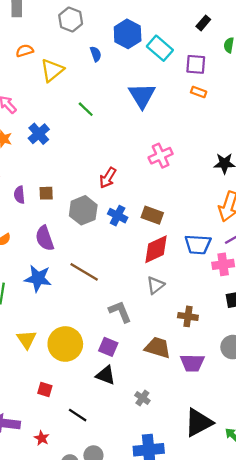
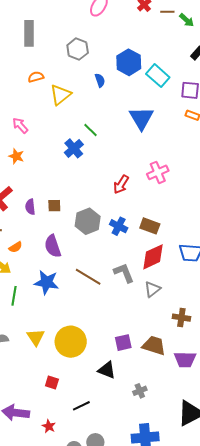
blue cross: (39, 134) -> (74, 148), moved
red arrow: (108, 178) -> (121, 184), moved
gray L-shape: (120, 312) -> (124, 273), moved
purple square: (108, 347) -> (123, 343), moved, turned -36
gray cross: (142, 398) -> (140, 391), turned 32
black line: (78, 415) -> (81, 406), turned -60

